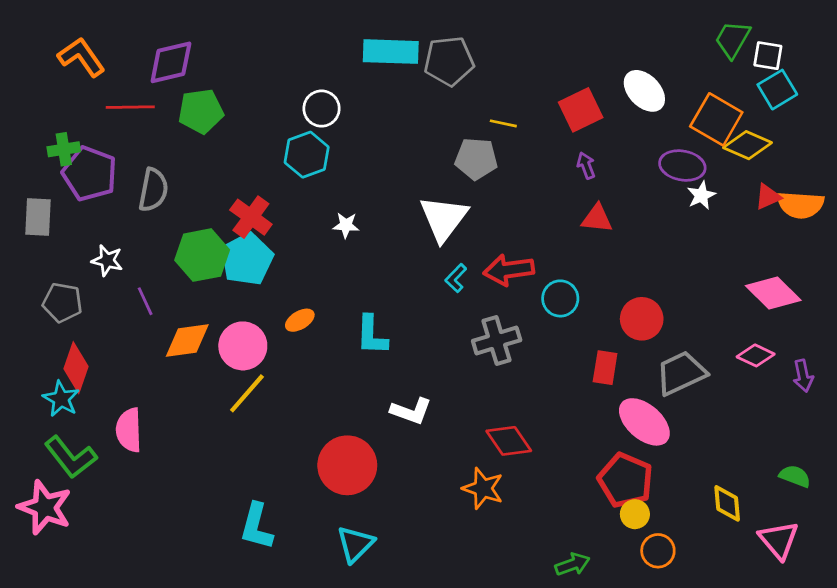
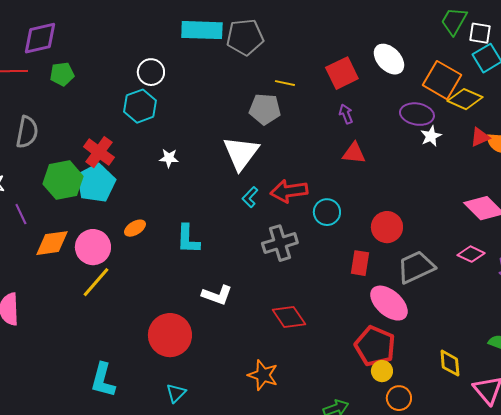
green pentagon: (201, 111) -> (62, 74), size x0.7
orange star: (483, 488) -> (263, 375), moved
cyan triangle: (355, 544) -> (176, 393), size x0.7

